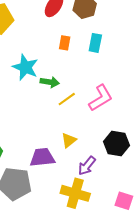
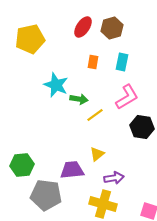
pink L-shape: (101, 98) -> (127, 97), moved
black hexagon: (116, 144) -> (142, 127), moved
purple arrow: (87, 166) -> (114, 178), turned -138

